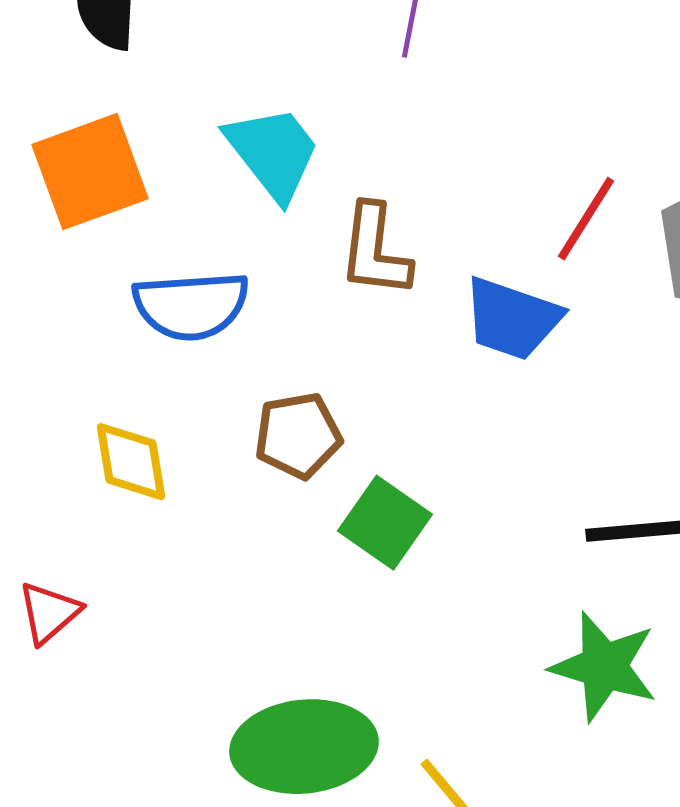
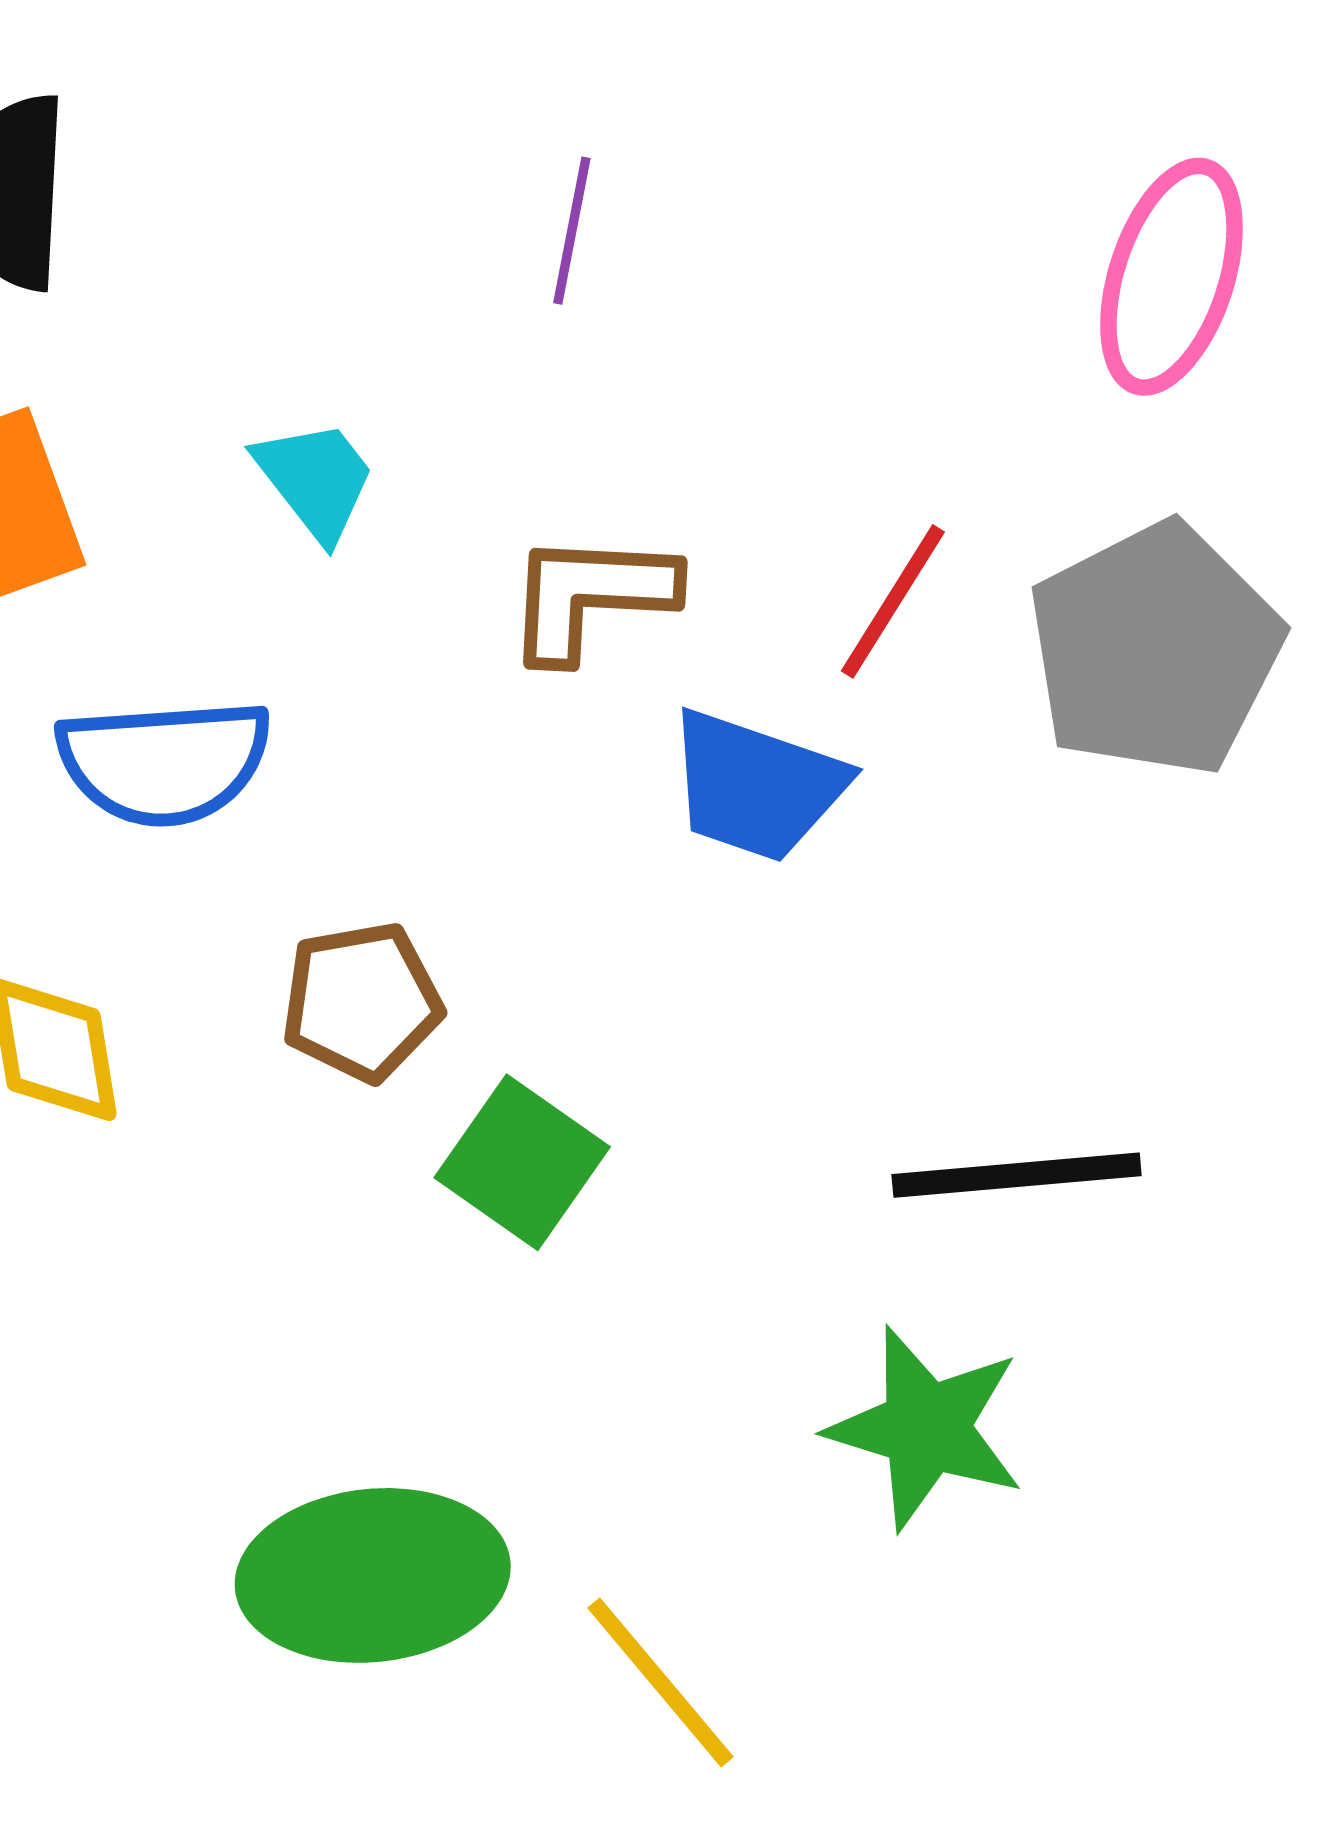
cyan trapezoid: (273, 153) -> (315, 480), size x0.7
brown L-shape: (375, 251) -> (590, 596), moved, turned 86

